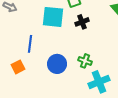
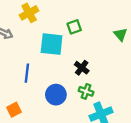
black cross: (82, 22) -> (82, 68), moved, turned -32
orange square: (18, 67) -> (14, 110), moved

